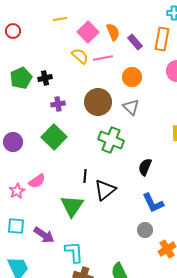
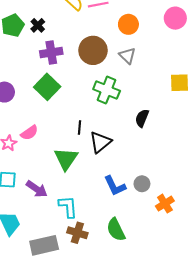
black cross: (45, 78) -> (38, 25), turned -32
purple cross: (58, 104) -> (51, 52), size x1.5
blue L-shape: (153, 203) -> (115, 186), moved

